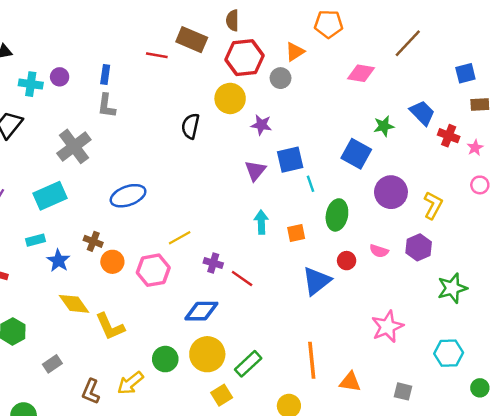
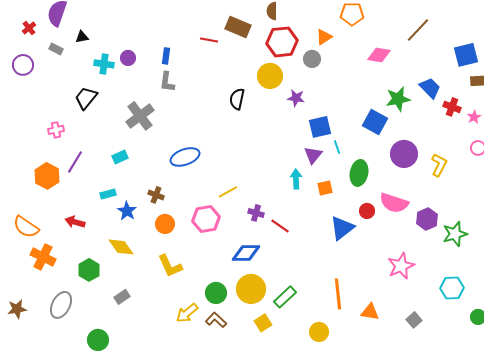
blue square: (465, 73) -> (466, 55), size x1.4
green star: (384, 126) -> (398, 99), size x1.4
purple triangle: (255, 171) -> (313, 155), moved
cyan rectangle: (50, 196) -> (120, 157), size x0.6
purple hexagon: (419, 247) -> (427, 219), moved
pink semicircle: (379, 251) -> (394, 203), size x1.8
orange circle: (112, 262) -> (165, 224), moved
yellow diamond: (74, 304) -> (121, 247), moved
brown L-shape: (91, 391) -> (216, 320), moved, turned 110
gray square: (403, 391) -> (414, 320), turned 35

